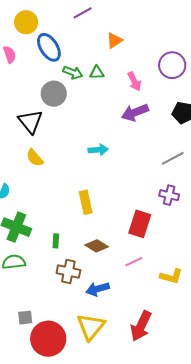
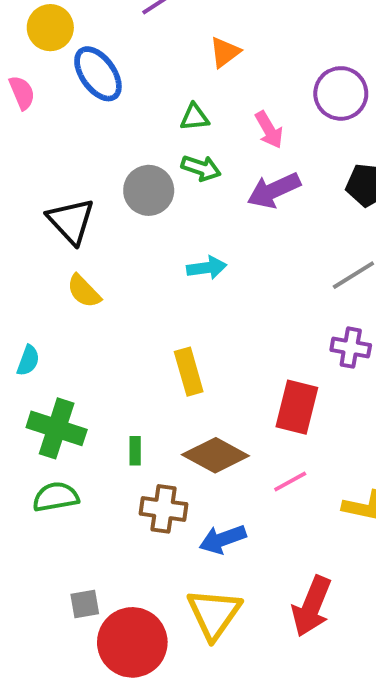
green arrow: (73, 73) -> (201, 168), moved
gray circle: (54, 94) -> (149, 190), moved
brown diamond: (97, 246) -> (215, 455), size x1.4

